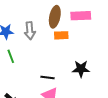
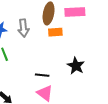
black star: (81, 69) -> (76, 66), turned 30

